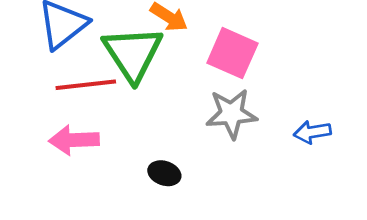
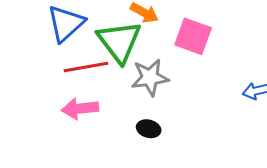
gray star: (231, 114) -> (150, 77), moved

